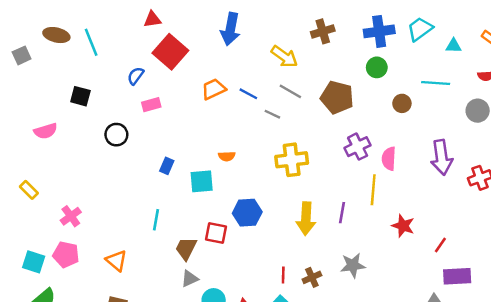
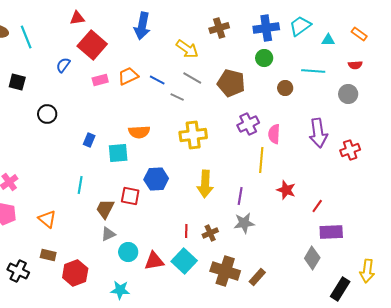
pink rectangle: (151, 105) -> (100, 80), moved
orange semicircle: (227, 156) -> (139, 132), size x1.5
purple line: (342, 213) -> (240, 196), moved

